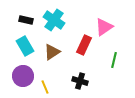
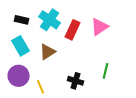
red rectangle: (84, 45) -> (72, 30), moved
green line: (114, 60) -> (106, 71), moved

